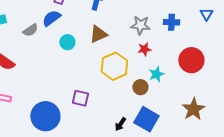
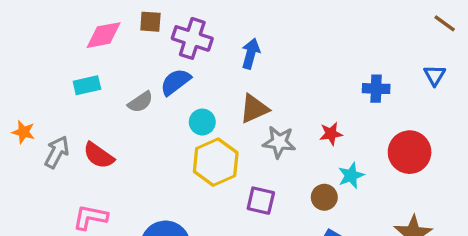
gray star: (140, 25) -> (279, 142), moved
yellow hexagon: (114, 66) -> (216, 162), moved
purple square: (80, 98) -> (261, 201), moved

